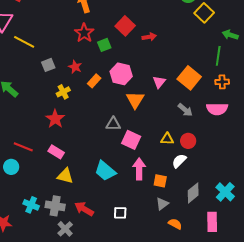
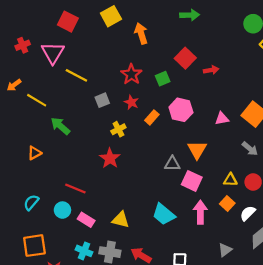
red star: (84, 33) -> (131, 74), moved
pink triangle: (159, 82) -> (222, 118), turned 40
orange triangle: (135, 100) -> (197, 150), moved
pink rectangle: (56, 152) -> (86, 220), moved
white semicircle: (179, 161) -> (248, 213), moved
orange square: (160, 181) -> (227, 204), moved, turned 32

